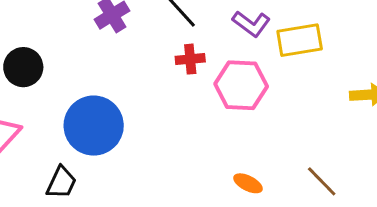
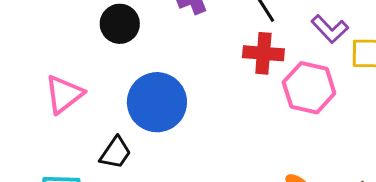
red cross: (190, 59) -> (263, 53), size x1.4
black circle: (23, 67) -> (120, 24), moved

